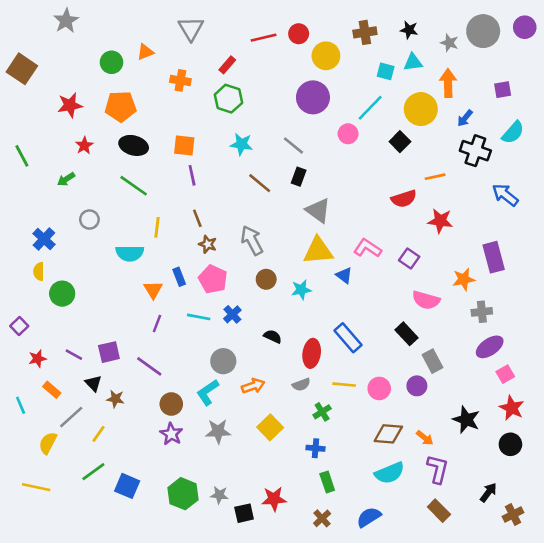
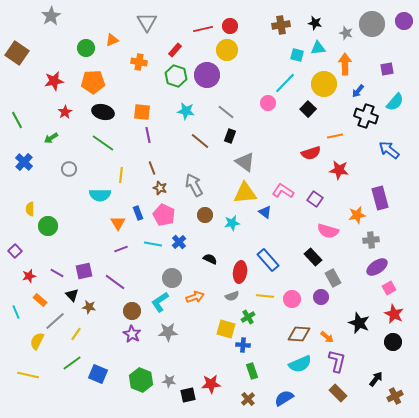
yellow circle: (326, 56) -> (227, 50), moved
purple circle: (313, 97) -> (207, 75), moved
blue cross: (44, 239) -> (24, 162), moved
purple line: (157, 323) -> (121, 249), turned 48
yellow square: (270, 427) -> (226, 329), moved, turned -30

